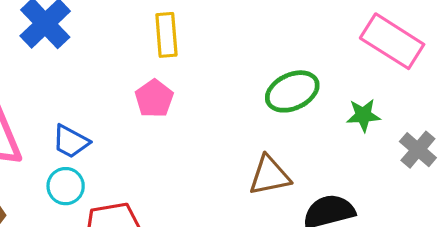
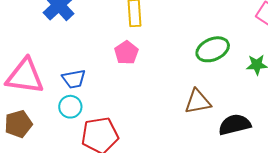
blue trapezoid: (71, 141) -> (74, 79), turned -40

